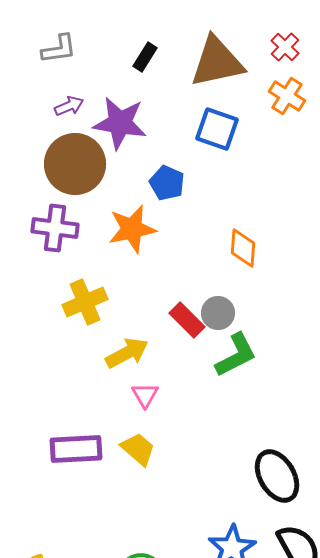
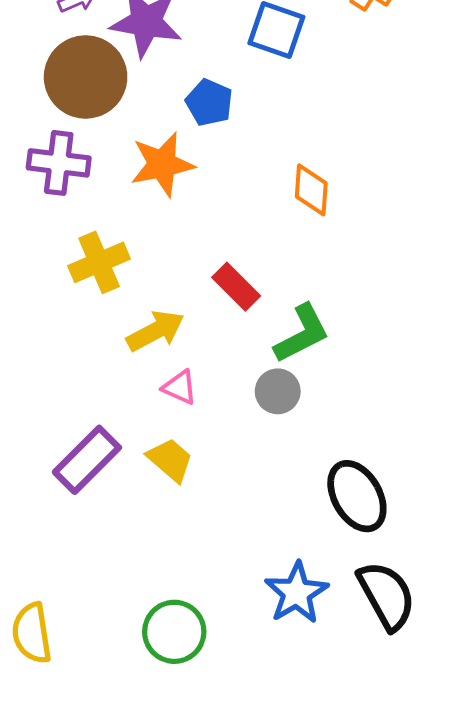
gray circle: (218, 313) -> (278, 391), moved
pink triangle: (145, 395) -> (180, 387), turned -36
purple rectangle: (76, 449) -> (87, 460), turned -42

